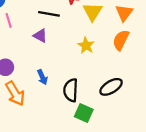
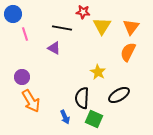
yellow star: (86, 45) -> (98, 72), moved
blue arrow: (42, 77) -> (65, 117), moved

